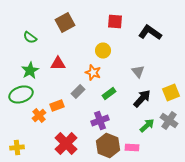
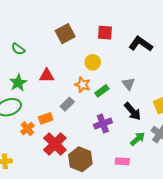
brown square: (65, 22) -> (65, 34), moved
green rectangle: (109, 94) -> (102, 91), moved
black arrow: (142, 98) -> (133, 111), turned 96
purple cross: (100, 120) -> (103, 124), moved
red cross: (66, 144) -> (55, 144), moved
brown hexagon: (108, 146) -> (80, 159), moved

